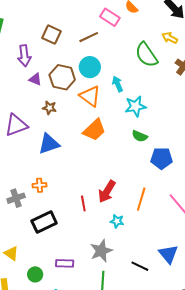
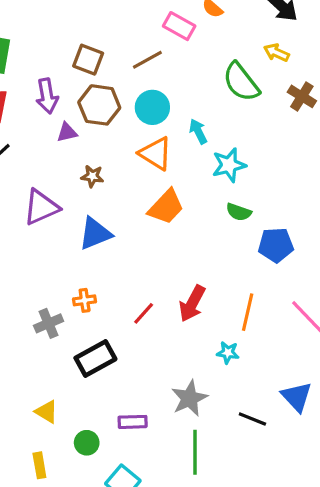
brown hexagon: (62, 77) -> (99, 105), moved
purple triangle: (35, 79) -> (67, 132), turned -32
red line: (83, 203) -> (144, 313), moved, turned 56
cyan star: (117, 221) -> (228, 353), moved

